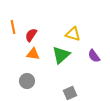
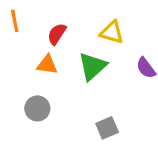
red semicircle: (31, 35) -> (57, 34), moved

